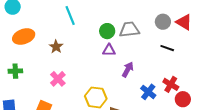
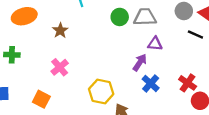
black line: (167, 48) -> (195, 35), moved
purple triangle: (109, 50) -> (155, 44), moved
blue cross: (148, 92) -> (151, 83), moved

